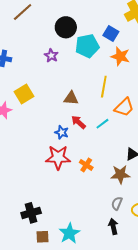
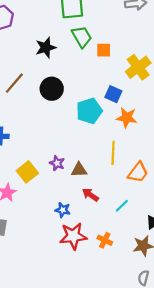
black circle: (66, 27) -> (52, 89), moved
purple star: (51, 56) -> (57, 163), moved
cyan line: (102, 124) -> (122, 206), moved
blue star: (62, 132) -> (63, 210), moved

